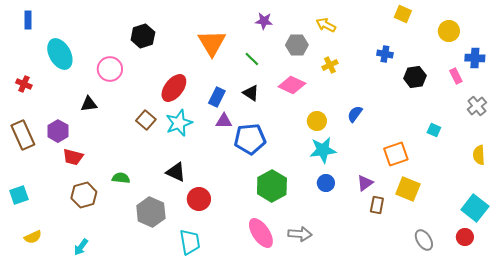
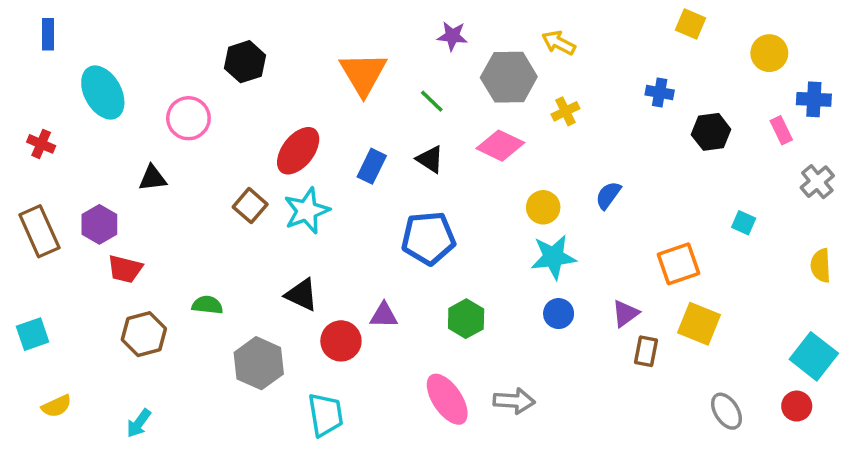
gray hexagon: (297, 45) -> (509, 77), size x1.4
purple triangle: (224, 121) -> (384, 315), moved
green hexagon: (272, 186) -> (466, 319), size x0.7

